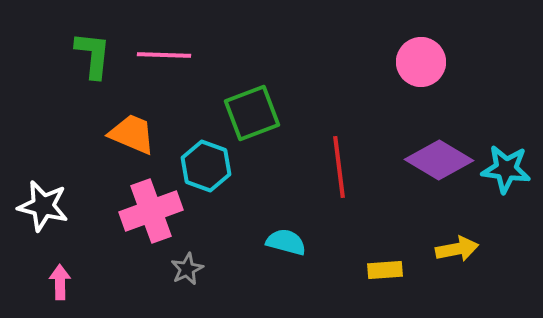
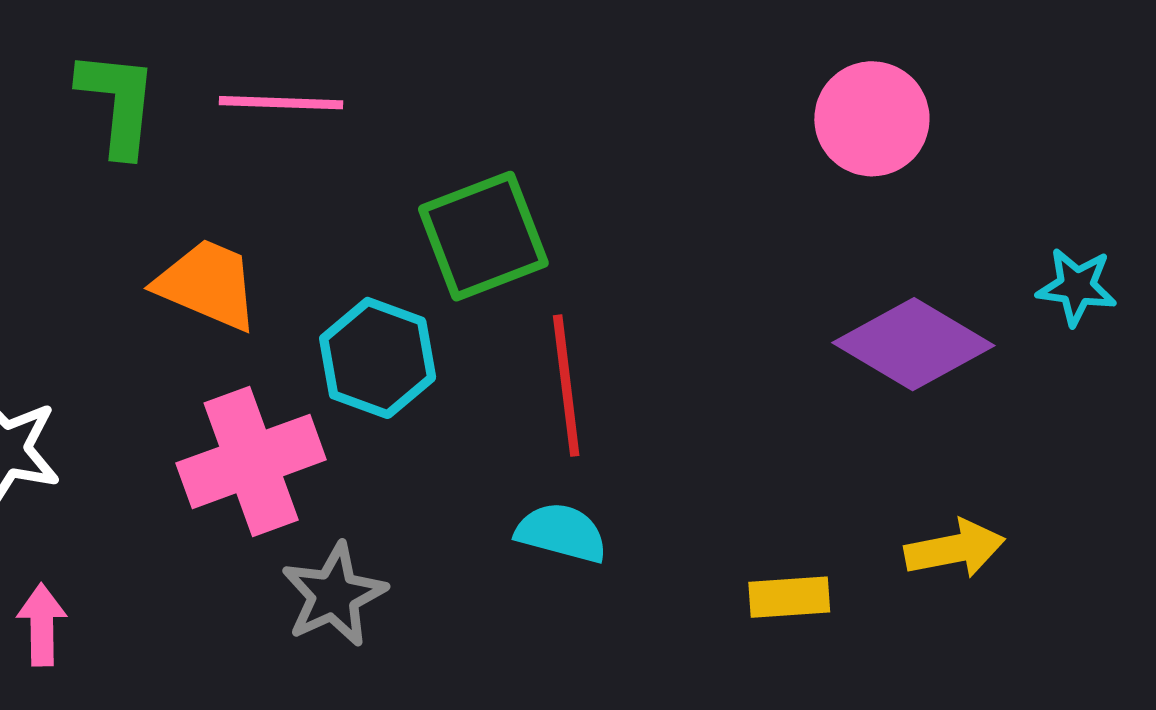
red line: (339, 167) -> (566, 386), moved
cyan star: (506, 169) -> (1077, 287), moved, size x0.7
gray star: (187, 269) -> (334, 595), size x1.4

